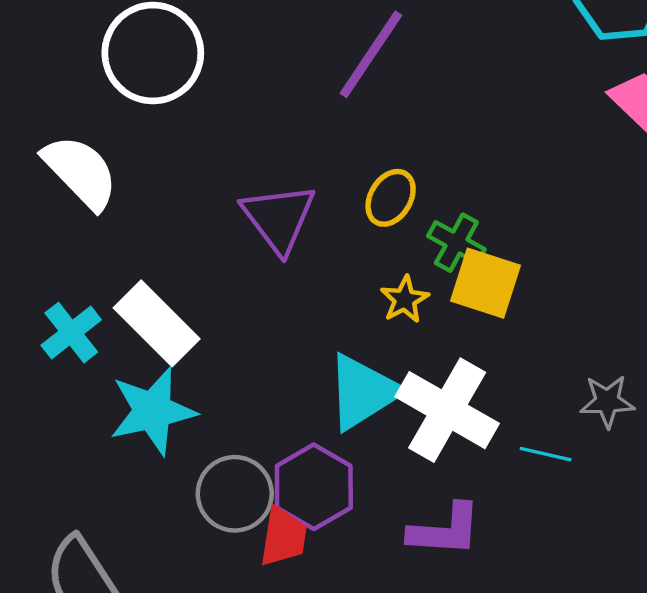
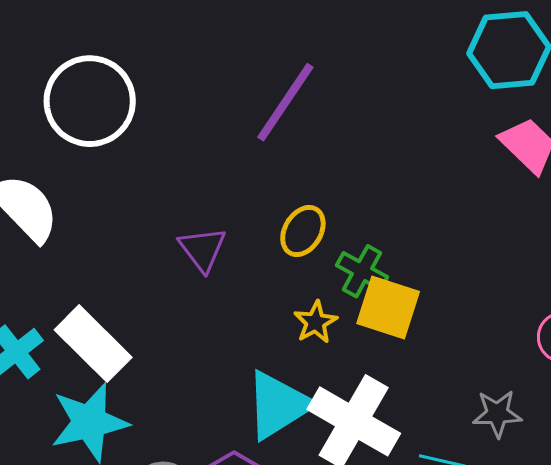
purple triangle: (279, 218) -> (203, 249), size x0.7

